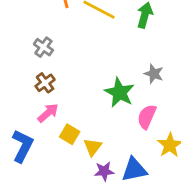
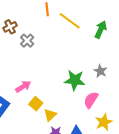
brown cross: (45, 83) -> (10, 27), moved
green star: (119, 92) -> (75, 80), turned -30

